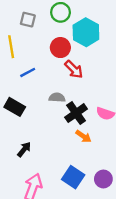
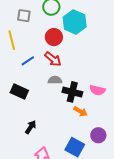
red arrow: (74, 69) -> (53, 59), moved
black cross: (76, 113) -> (72, 92), turned -36
purple circle: (103, 179) -> (98, 135), moved

